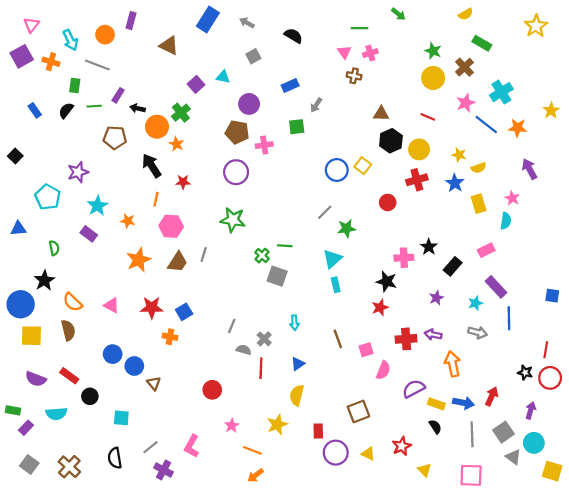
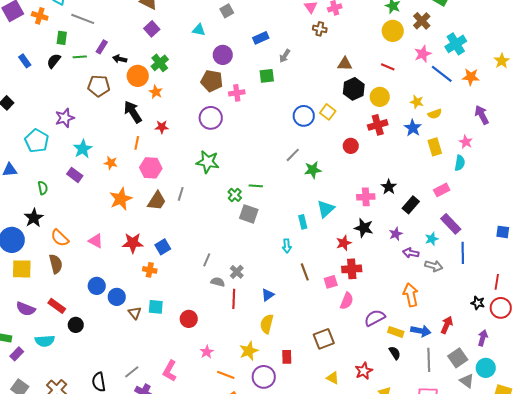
purple square: (196, 84) -> (152, 29), moved
cyan triangle: (332, 259) -> (326, 209), moved
black star: (387, 282) -> (364, 228), moved
cyan arrow: (295, 323) -> (287, 246), moved
purple arrow: (433, 335) -> (411, 253), moved
red cross: (406, 339) -> (352, 269), moved
cyan square: (121, 418) -> (156, 307), moved
purple circle: (336, 453) -> (264, 377), moved

